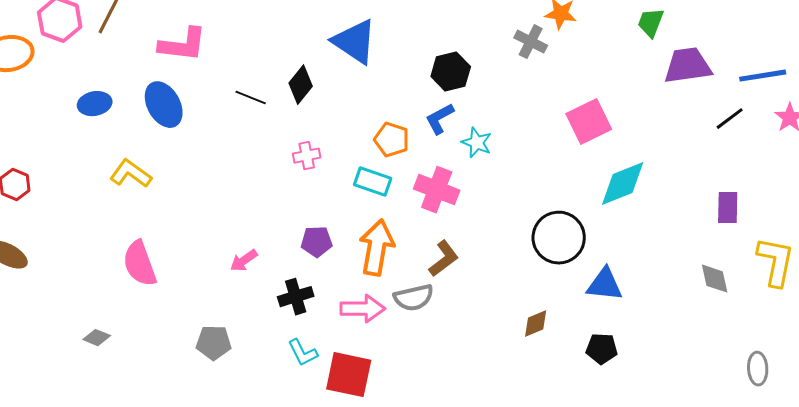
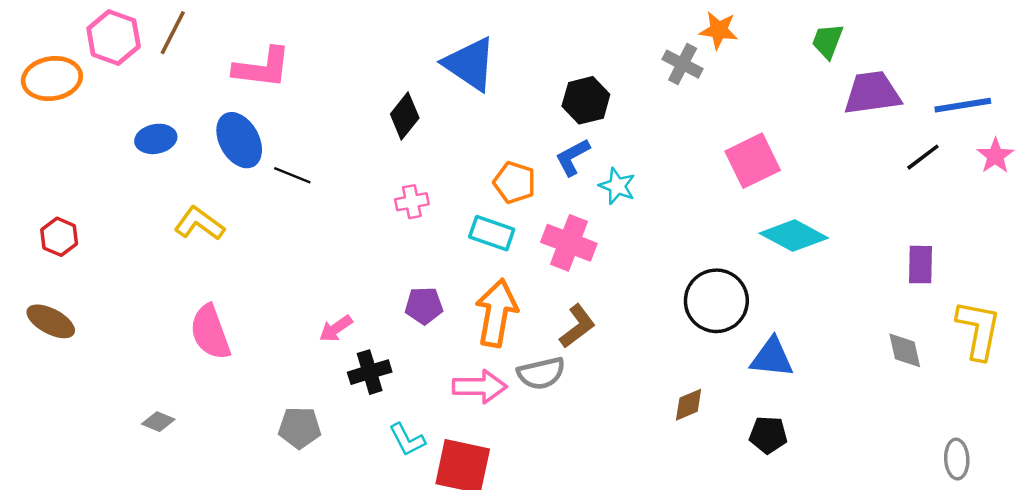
black line: (251, 98) -> (292, 175), moved
cyan diamond: (623, 184) -> (794, 236), turned 50
black cross: (296, 297) -> (370, 372), moved

